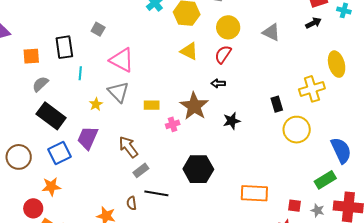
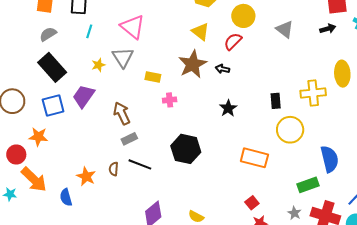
brown star: (194, 106) -> (193, 64), moved
black star: (232, 121) -> (228, 108), turned -30
orange rectangle: (254, 193) -> (254, 158), moved
red square: (295, 206) -> (252, 203), moved, turned 32

